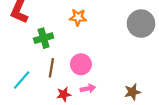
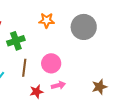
gray circle: (141, 24) -> (84, 27), moved

